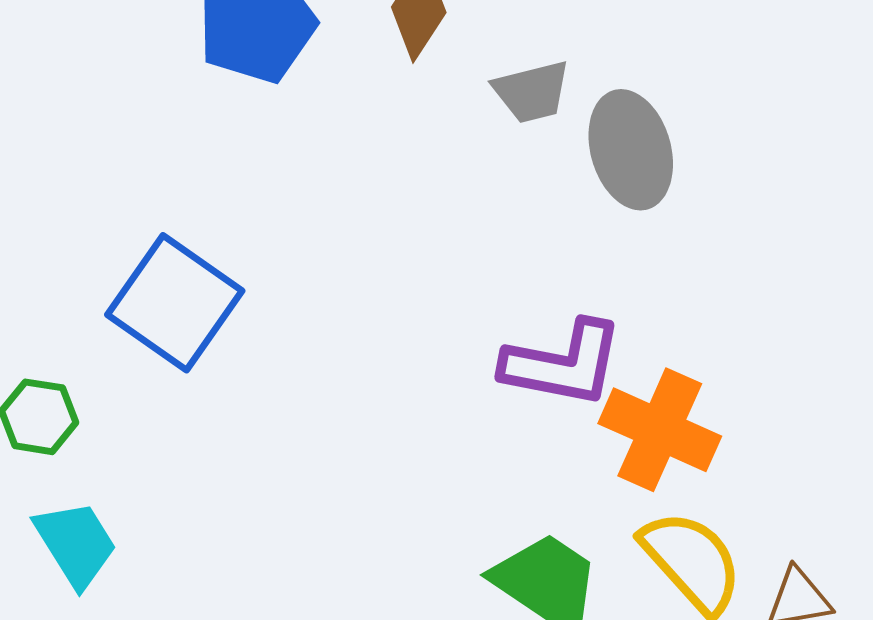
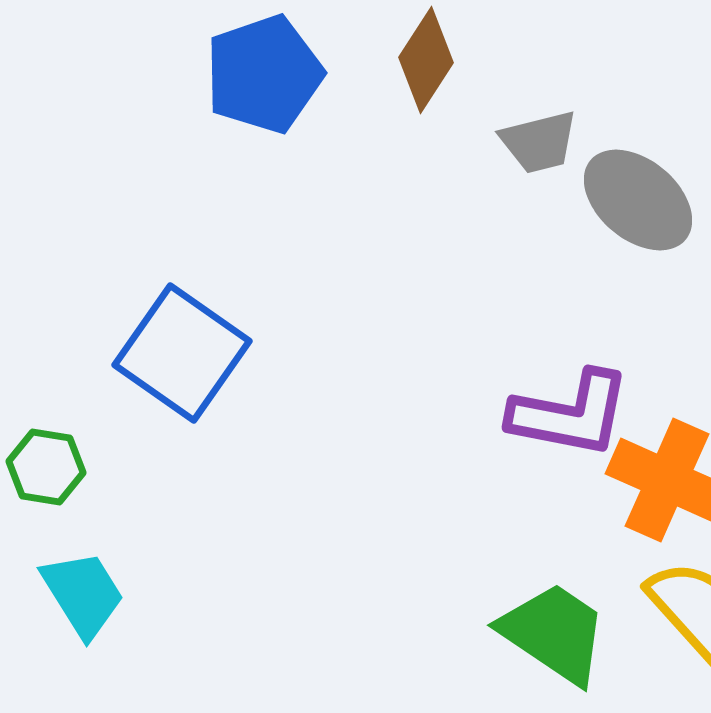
gray ellipse: (631, 150) -> (638, 200), turned -34

